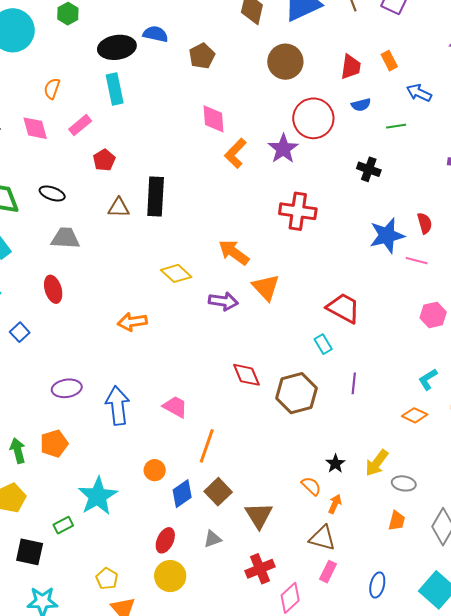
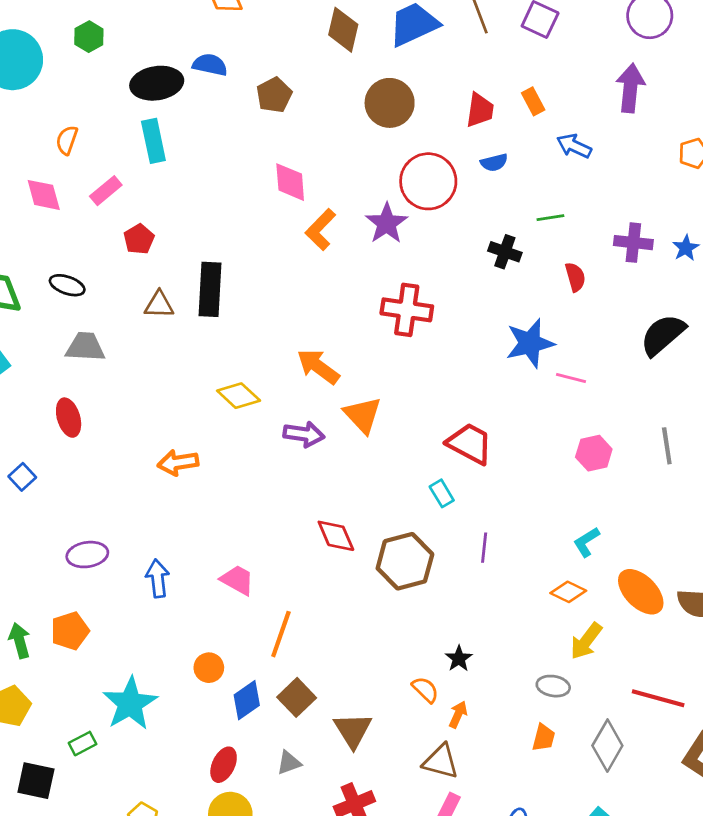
green line: (396, 126) -> (550, 218), moved
red semicircle: (425, 223) -> (575, 277), moved
blue arrow: (118, 406) -> (158, 578), size x0.7
yellow arrow: (377, 463) -> (586, 641), moved

